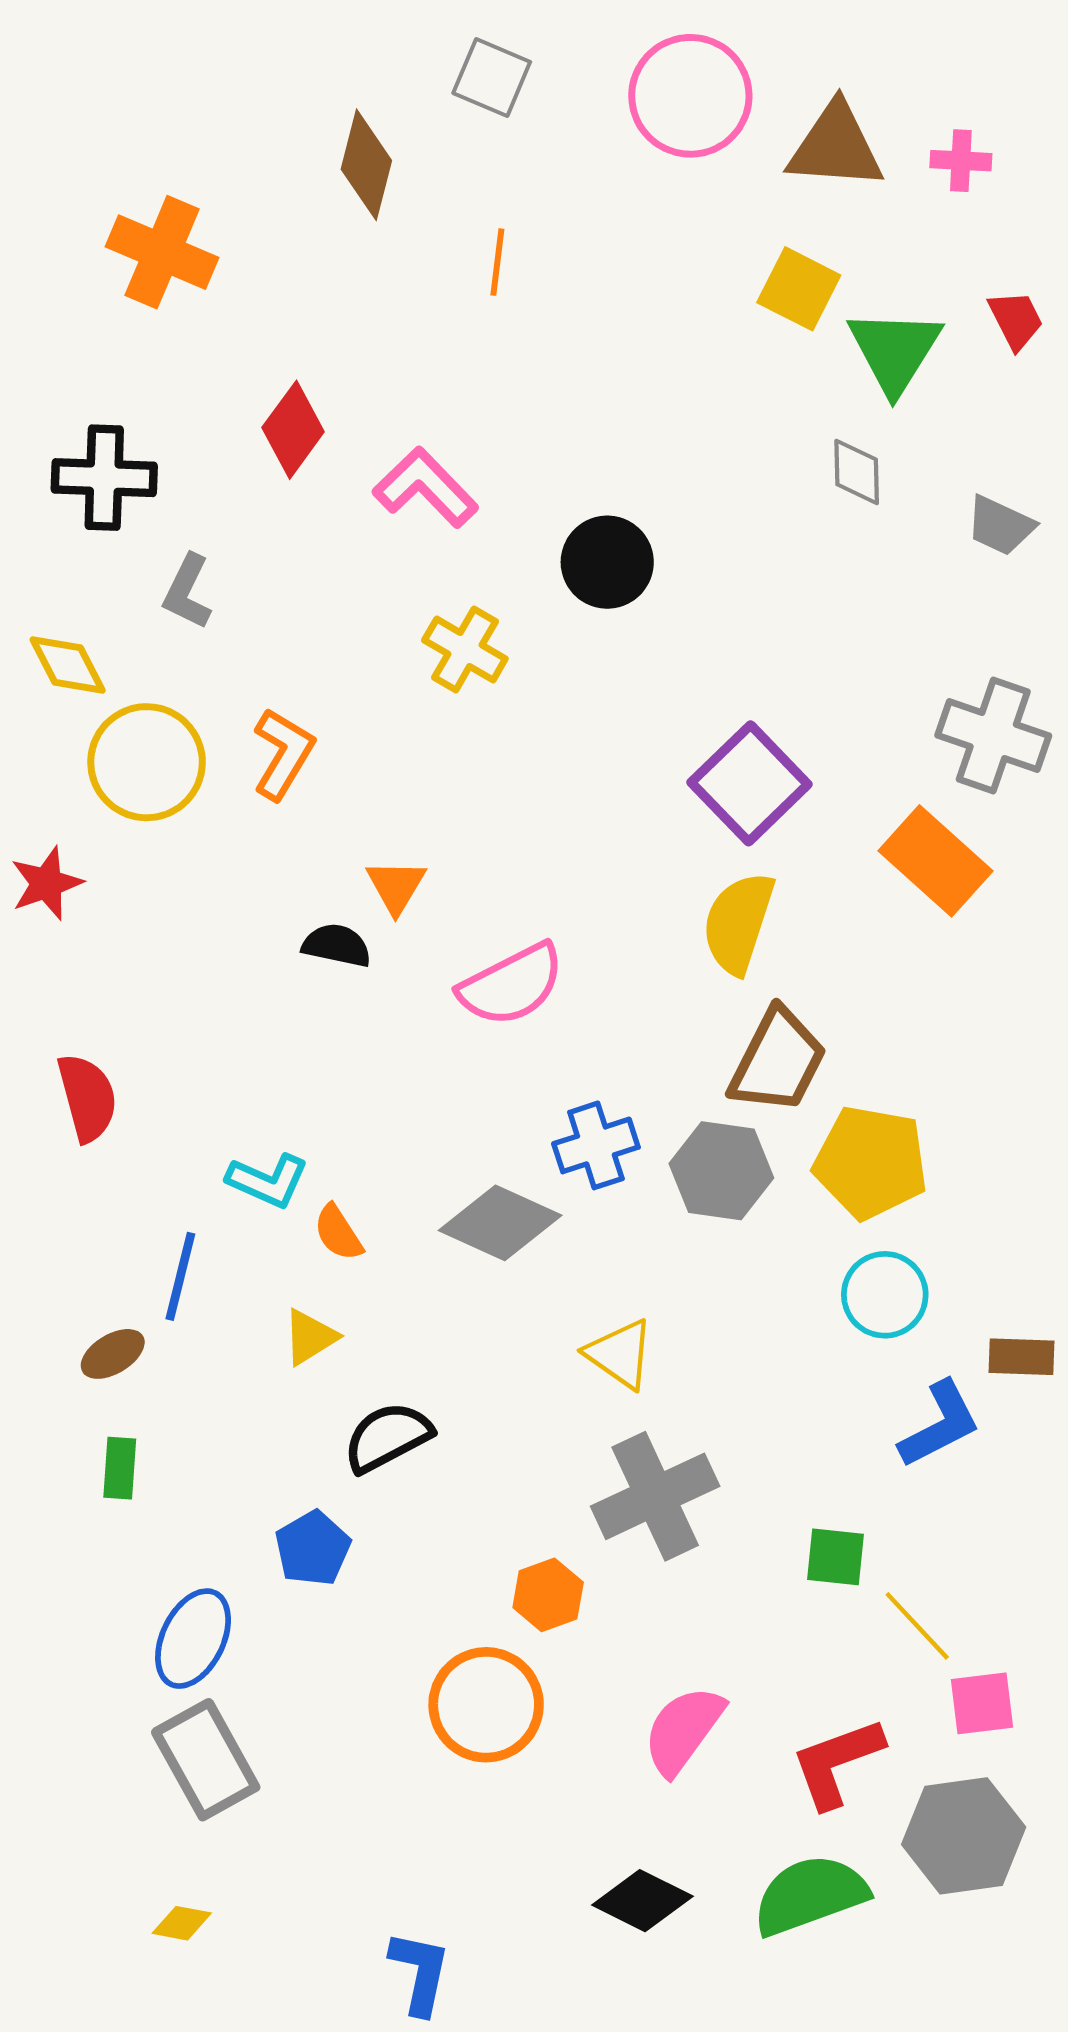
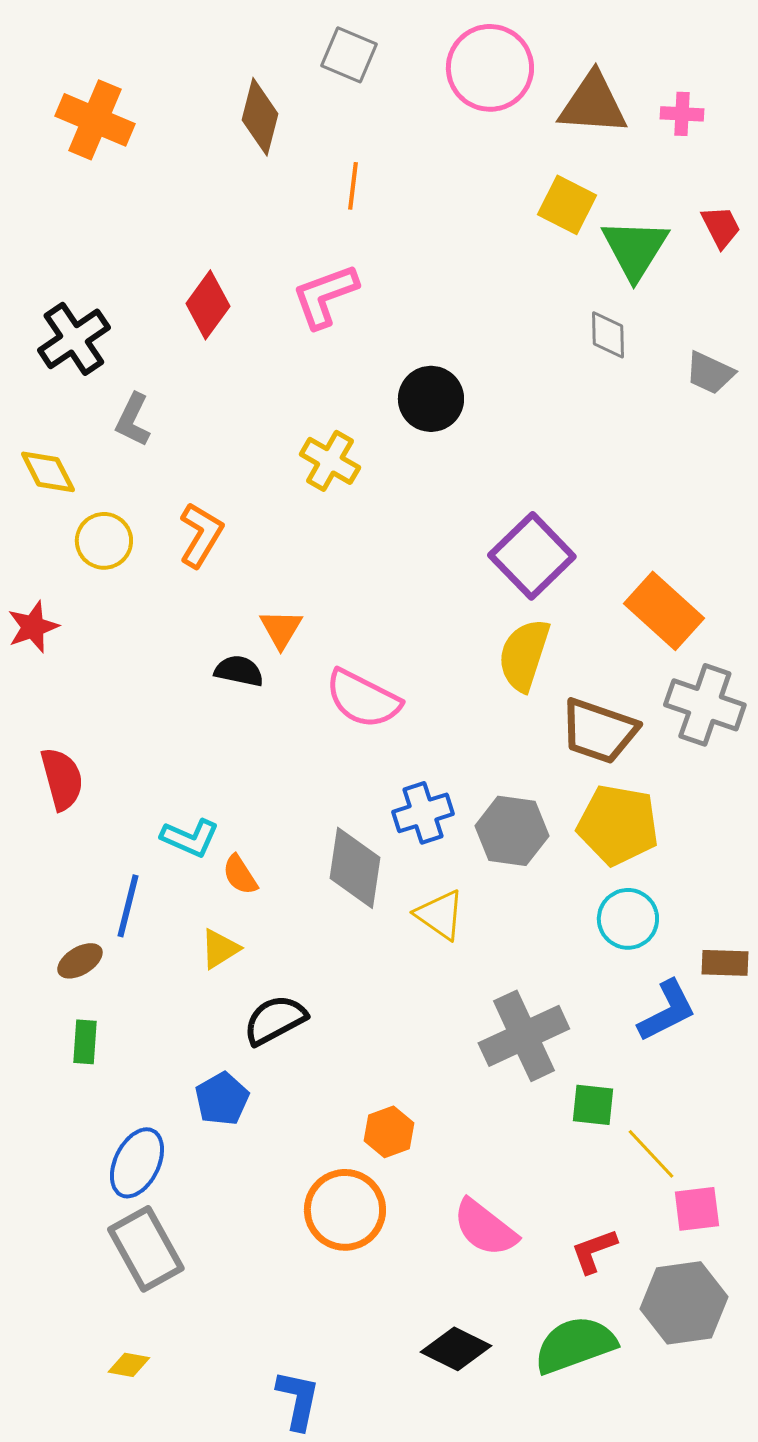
orange cross: (162, 252) -> (95, 120), moved
black cross: (104, 478) -> (74, 339), turned -36
pink L-shape: (425, 487) -> (325, 296), moved, turned -66
gray cross: (993, 735) -> (705, 705), moved
yellow circle: (147, 762) -> (104, 541), size x0.7
pink semicircle: (511, 985) -> (363, 699), turned 54
brown trapezoid: (778, 1061) -> (599, 731), moved, turned 82
gray diamond: (500, 1223) -> (355, 868), turned 74
yellow triangle: (620, 1354) -> (440, 915), moved
gray cross: (655, 1496) -> (524, 1036), moved
pink semicircle: (683, 1730) -> (485, 1228), turned -88
red L-shape: (837, 1763) -> (594, 1251), size x0.7

